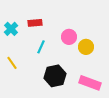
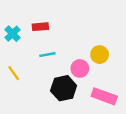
pink circle: (69, 37) -> (80, 68), moved
cyan line: (41, 47) -> (47, 55), turned 56

